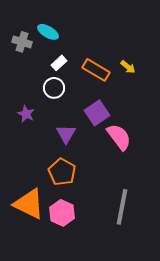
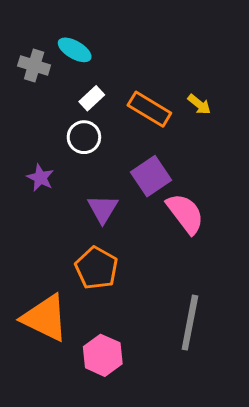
pink hexagon: (62, 213) -> (103, 355), moved

